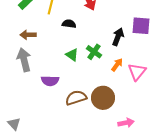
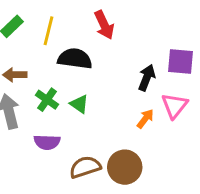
black semicircle: (69, 24) -> (75, 59), size x1.6
green cross: (94, 52) -> (47, 100), moved
pink triangle: (137, 72) -> (175, 106), moved

